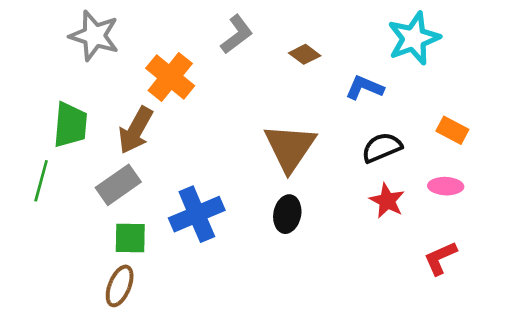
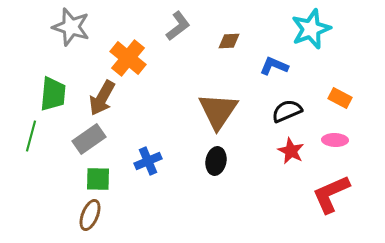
brown diamond: (305, 54) -> (229, 41), turned -40
blue cross: (197, 214) -> (148, 161), size x0.7
red L-shape: (440, 258) -> (331, 194), size x1.5

